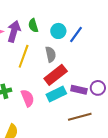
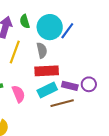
cyan circle: (58, 31) -> (50, 27), size x1.6
red rectangle: (56, 75) -> (47, 71), turned 35
brown line: (80, 117) -> (62, 103), moved

